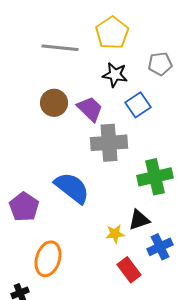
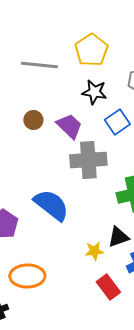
brown circle: (54, 103) -> (33, 120), size x0.7
orange ellipse: (48, 259) -> (27, 276), turned 72

